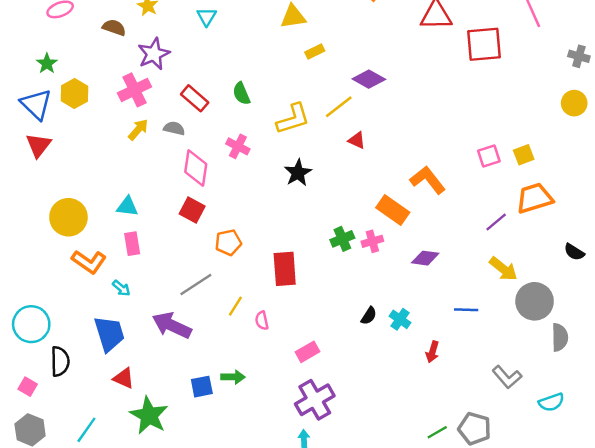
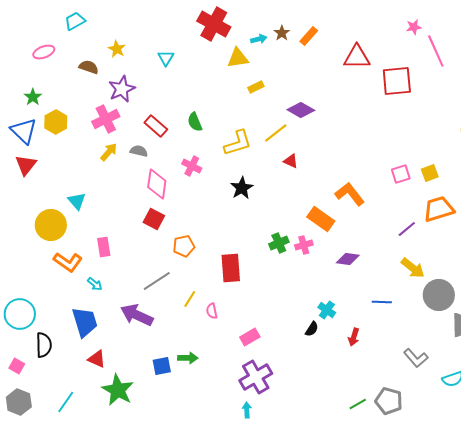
cyan triangle: (127, 206) -> (77, 201), moved, turned 42
black semicircle: (369, 316) -> (312, 329), moved

